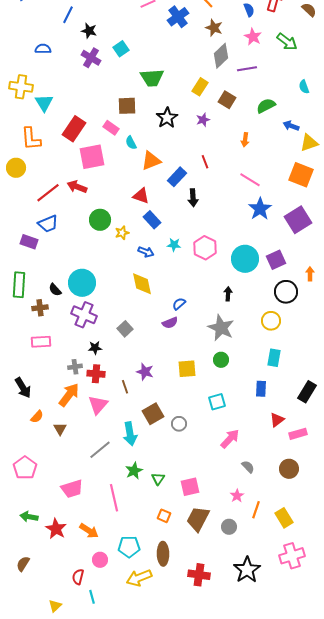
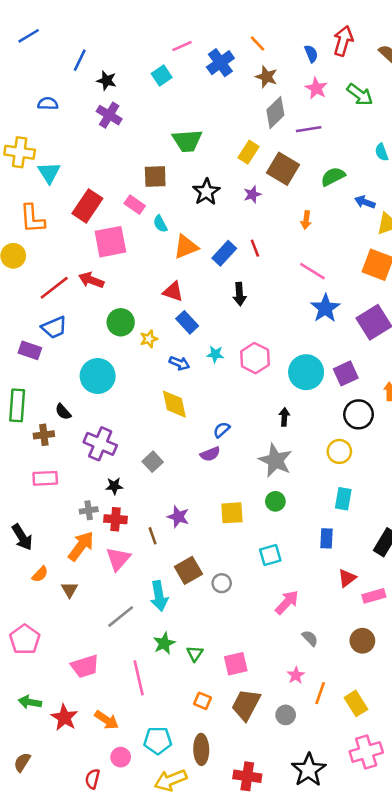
cyan square: (121, 49) -> (162, 75), moved
brown square: (227, 100) -> (283, 169), size x1.4
blue rectangle: (177, 177) -> (224, 253), moved
cyan circle: (82, 283) -> (98, 376), moved

